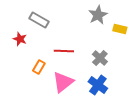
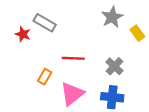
yellow rectangle: (120, 29) -> (137, 33), turned 40
red star: (20, 39) -> (23, 34), moved
blue cross: (98, 85) -> (112, 97), turned -30

